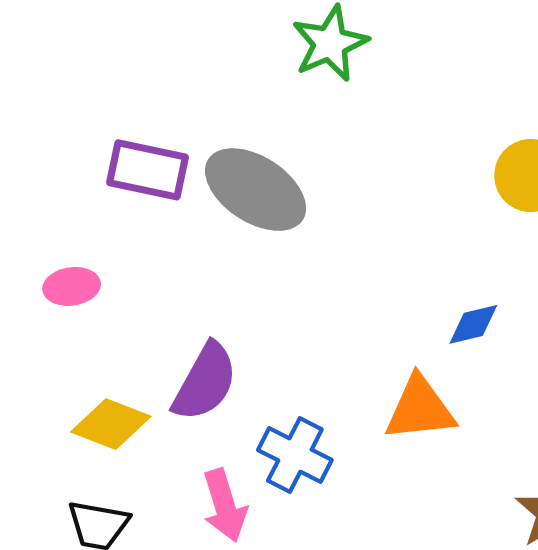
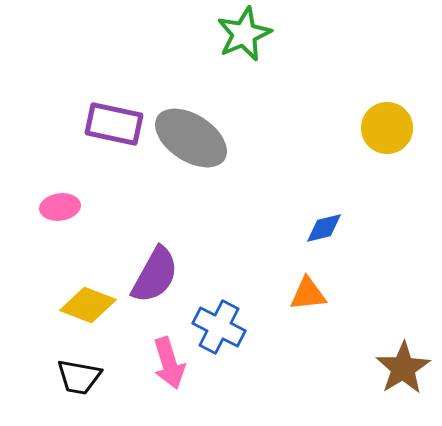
blue diamond: (473, 324) -> (324, 228), moved
orange triangle: (420, 409) -> (308, 294), size x0.7

